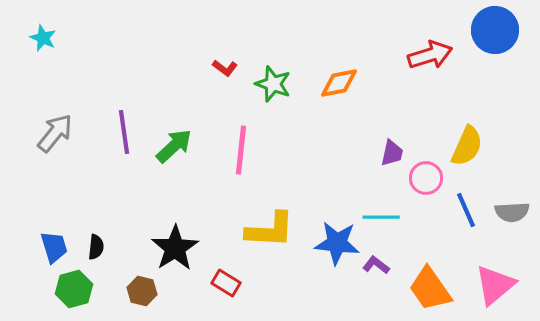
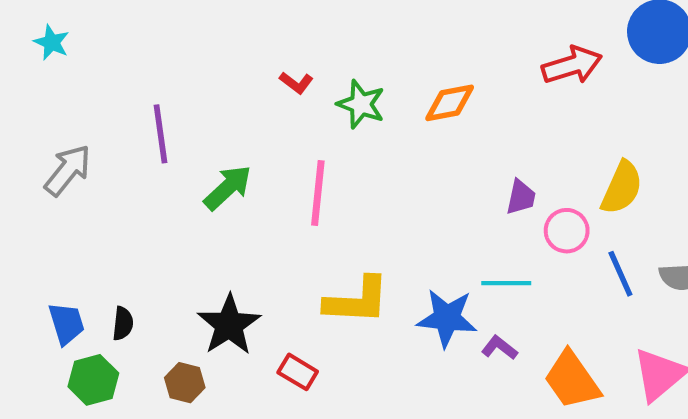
purple line: (124, 132) -> (161, 134), moved

